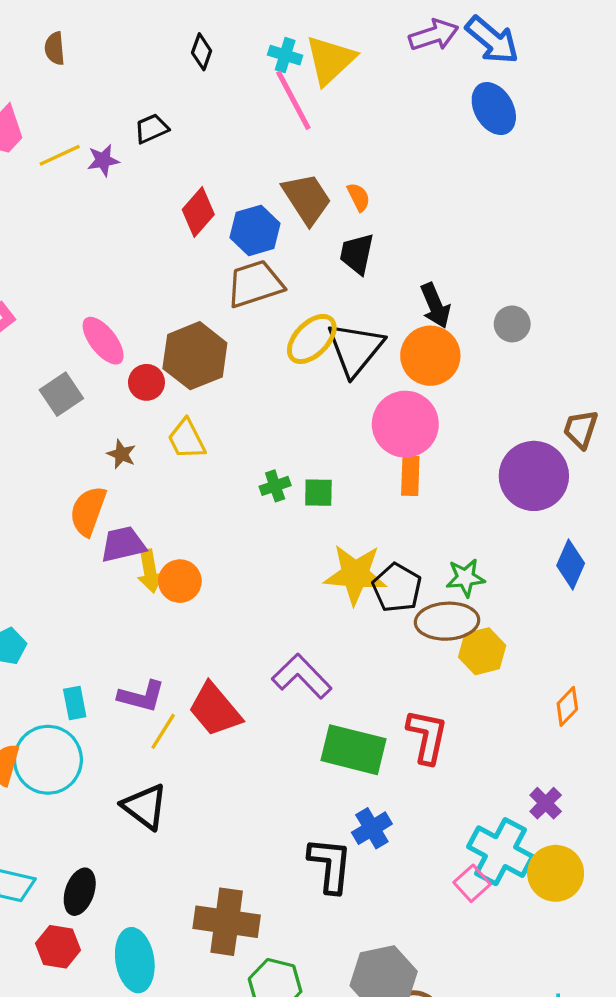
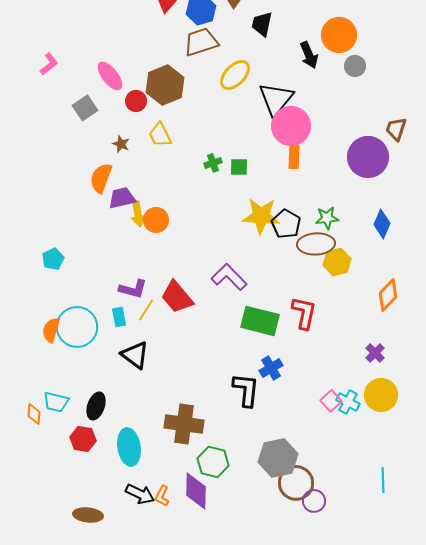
black triangle: (355, 349) -> (276, 99), moved
orange circle: (430, 356) -> (339, 35), moved
blue diamond: (571, 564) -> (382, 224), moved
cyan rectangle: (75, 703) -> (119, 317), moved
orange diamond: (567, 706) -> (388, 295), size x1.4
cyan cross: (500, 852) -> (348, 402), moved, size x0.6

